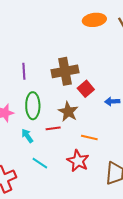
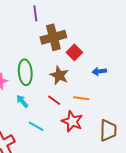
purple line: (24, 71) -> (35, 13), moved
blue arrow: (112, 101) -> (99, 71), moved
red line: (53, 128) -> (54, 100), moved, turned 48

